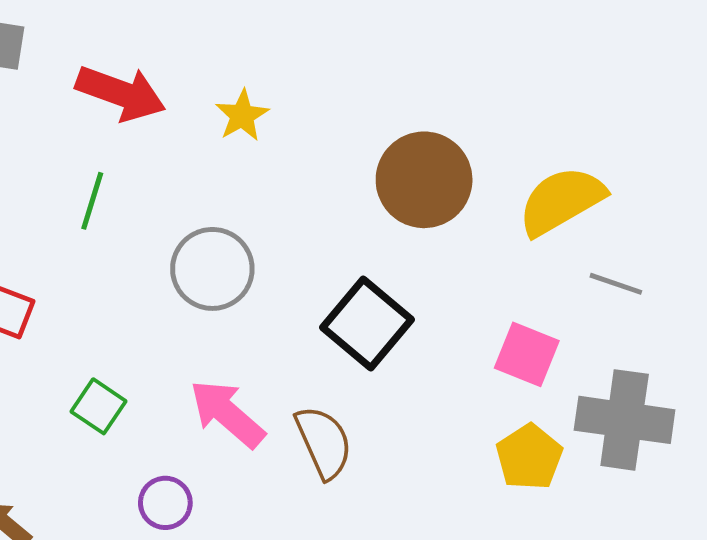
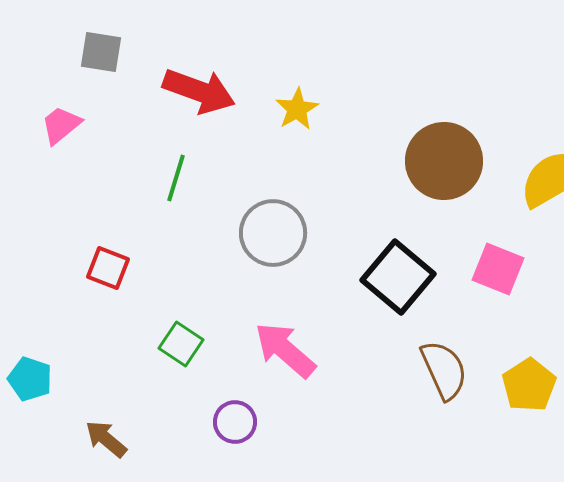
pink square: (527, 354) -> (498, 269), moved
brown semicircle: (324, 442) -> (444, 370), moved

